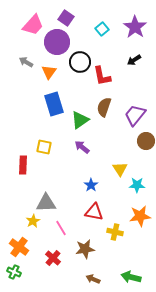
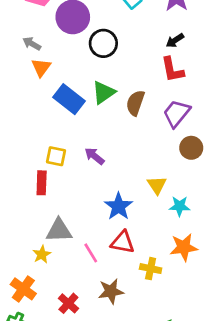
orange triangle: (49, 72) -> (41, 67), moved
red L-shape: (102, 76) -> (172, 70), moved
blue rectangle: (54, 104) -> (69, 99), turned -35
green triangle: (80, 120) -> (104, 92), moved
purple arrow: (82, 147) -> (94, 156), moved
red rectangle: (23, 165) -> (42, 183), moved
blue star: (91, 185) -> (119, 206), size x1.5
pink line: (61, 228) -> (91, 253), moved

